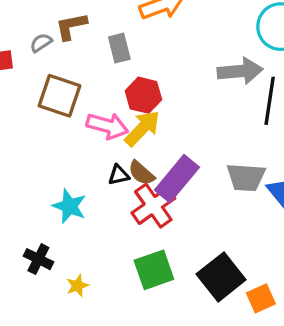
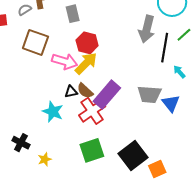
gray arrow: (240, 71) -> (147, 29), turned 108
cyan star: (69, 206) -> (53, 112), moved

